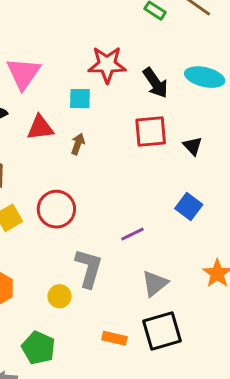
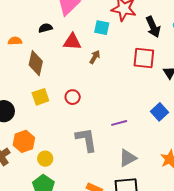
red circle: (56, 209) -> (73, 97), size x0.6
gray L-shape: (89, 268) -> (86, 140), turned -36
yellow circle: (60, 296) -> (45, 159), moved

